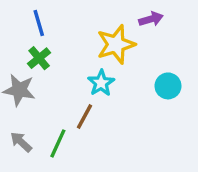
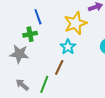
blue line: (39, 23) -> (38, 17), moved
green cross: (39, 58) -> (30, 34), turned 32

